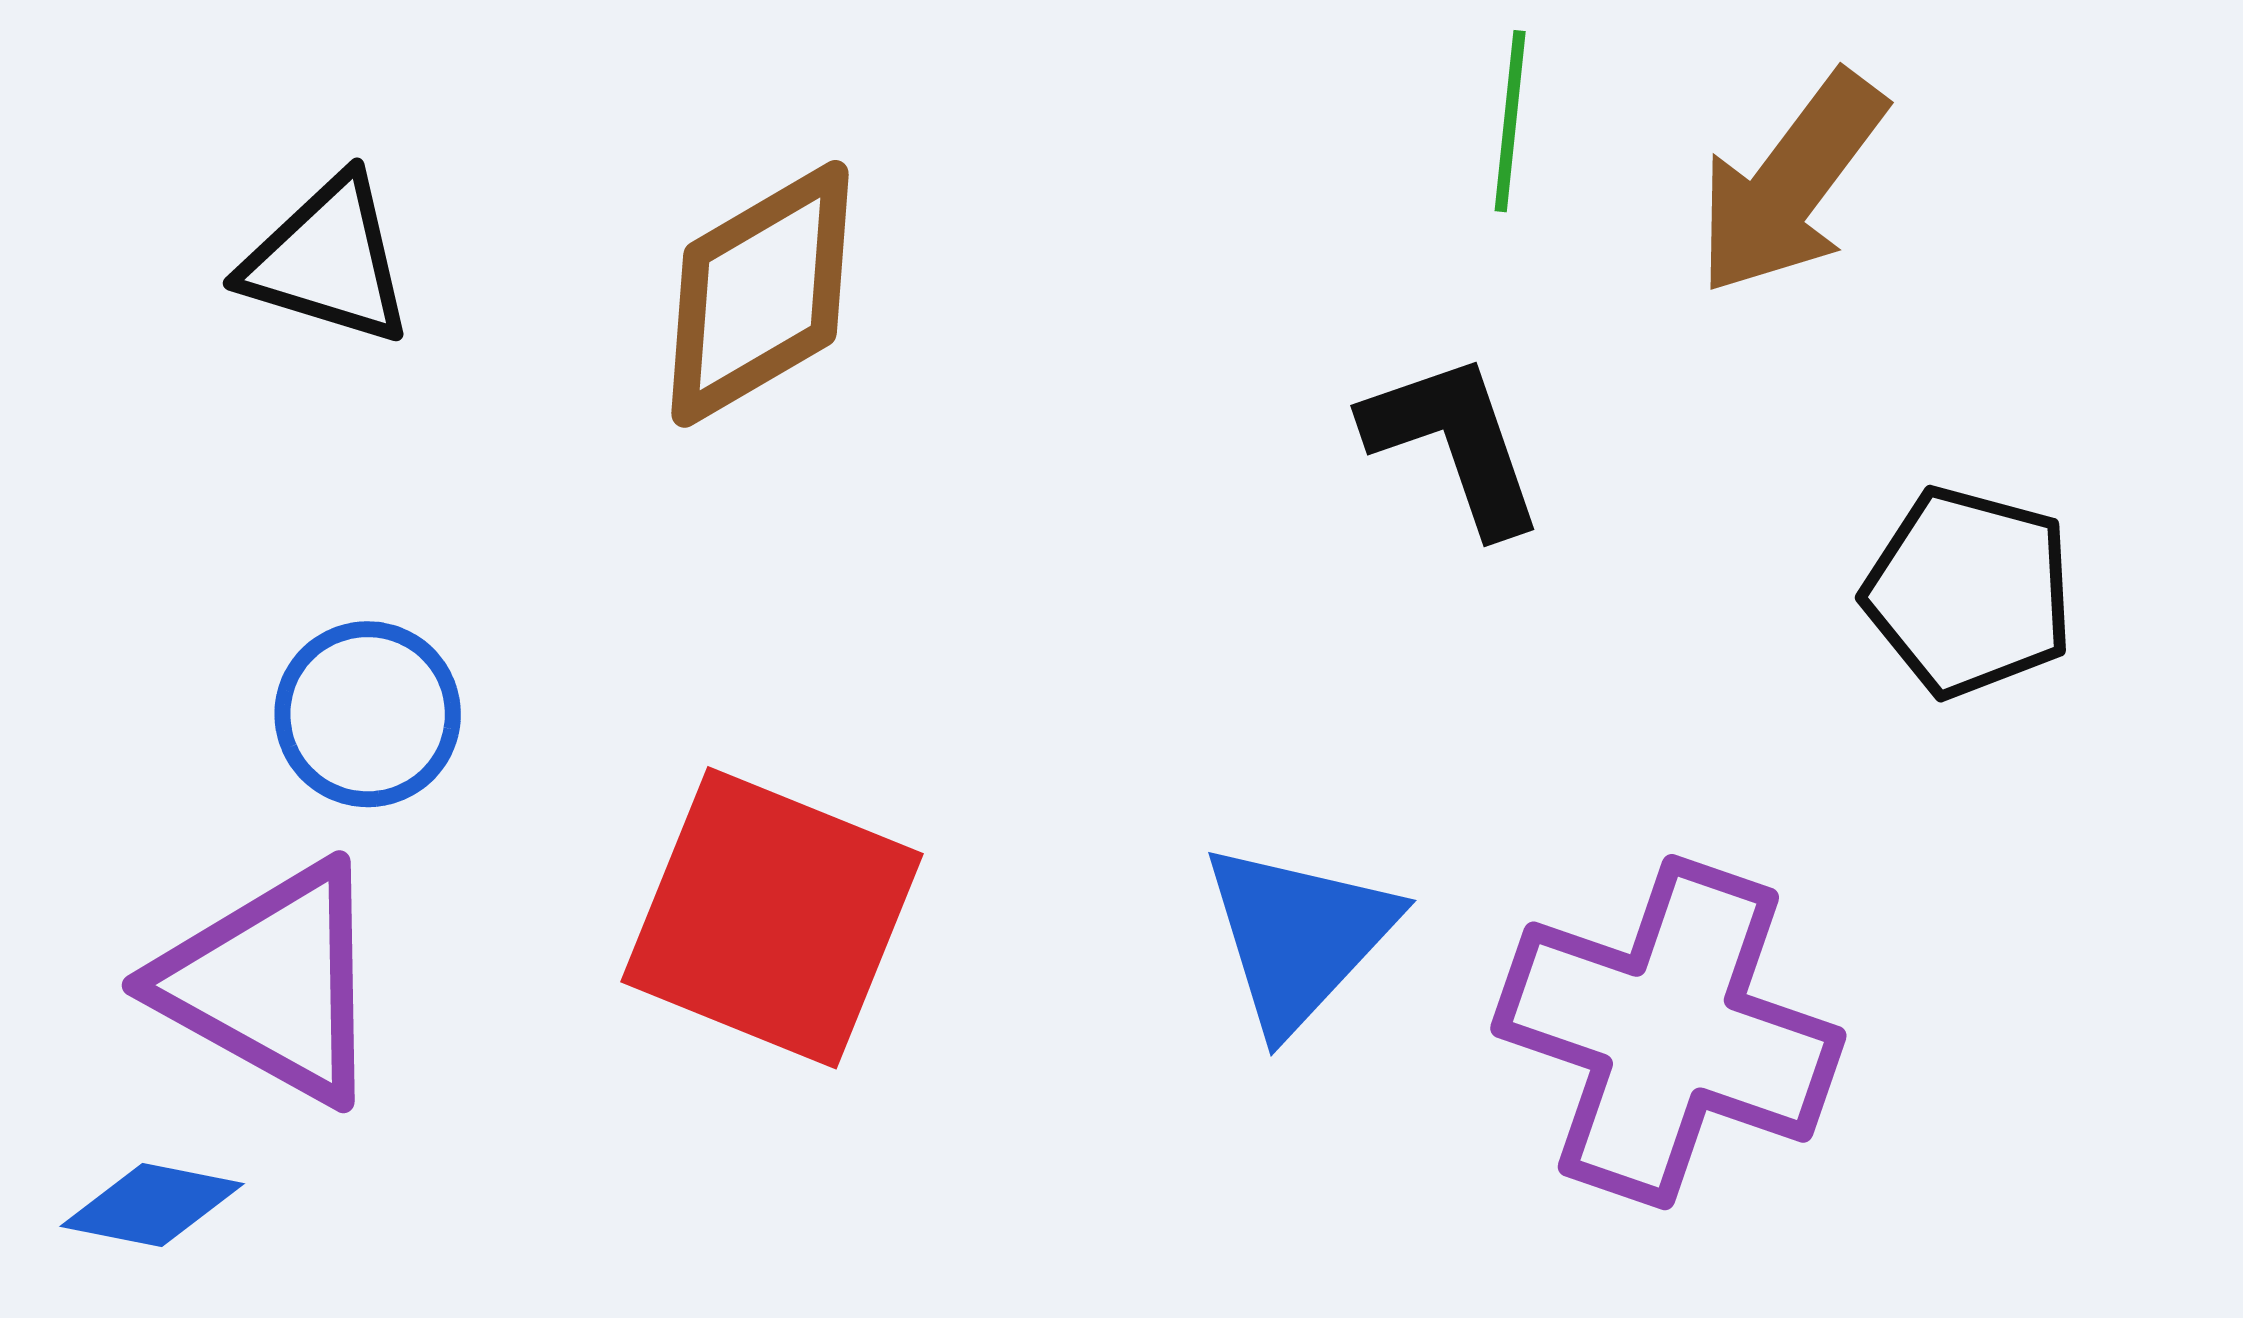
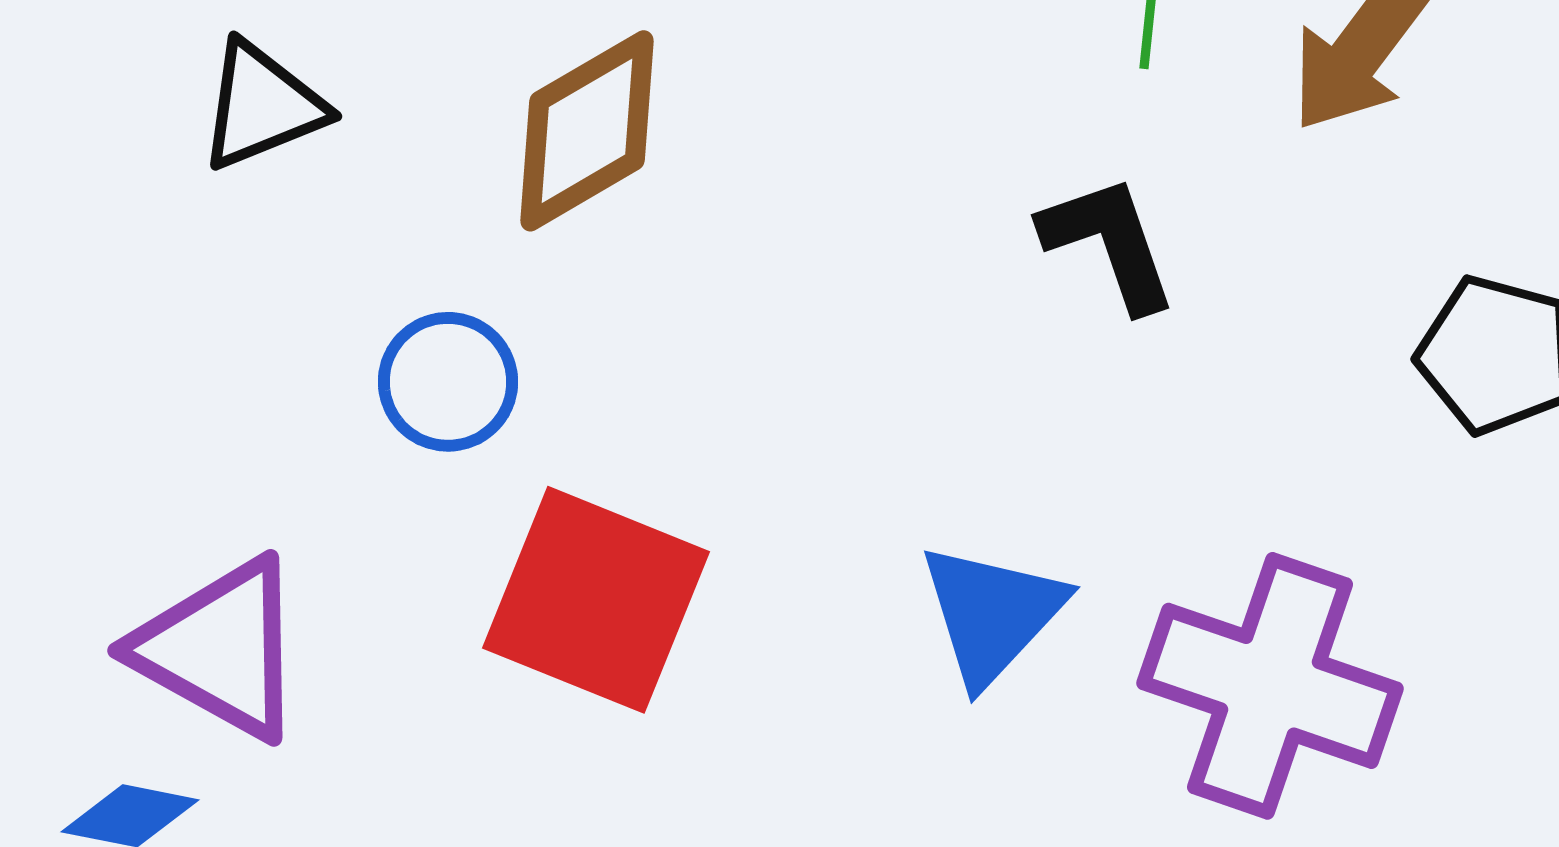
black triangle: (328, 261) -> (262, 106), turned -39
blue circle: (368, 714) -> (448, 382), moved

